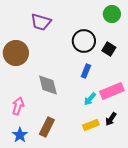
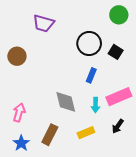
brown circle: (16, 53) -> (17, 56), size x0.7
gray diamond: (48, 85) -> (66, 102), moved
cyan arrow: (90, 99) -> (95, 105), turned -40
yellow rectangle: (91, 125) -> (86, 133), moved

